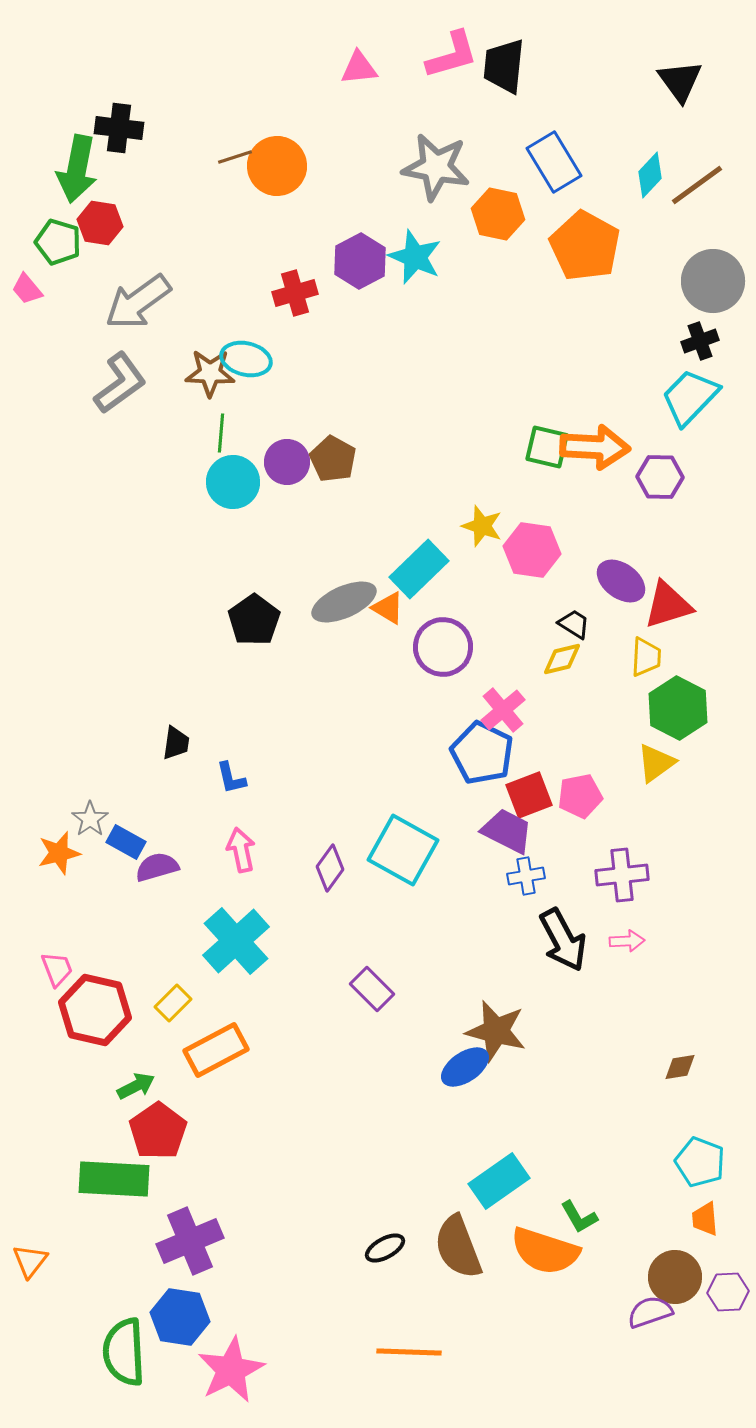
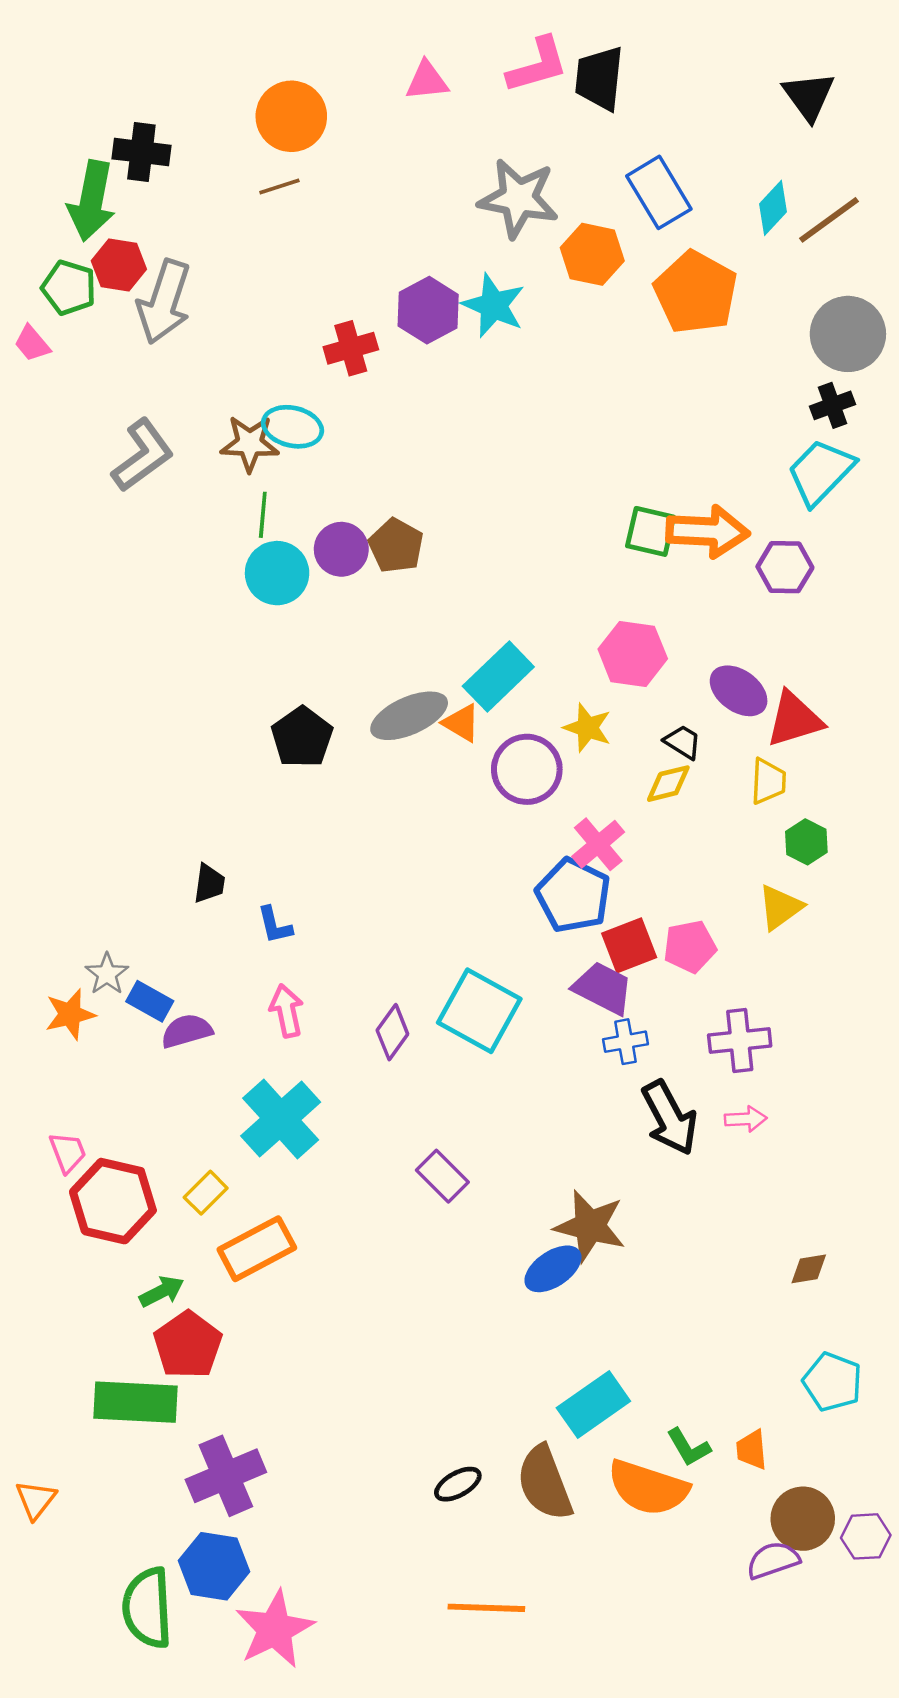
orange circle: (277, 166) -> (291, 116), moved
gray arrow: (138, 302) -> (164, 302), moved, turned -36
yellow star: (482, 526) -> (587, 728), moved
green hexagon: (678, 708) -> (806, 842), size x0.6
orange trapezoid: (705, 1219) -> (752, 1450), moved

